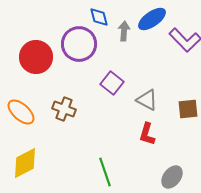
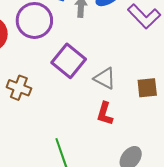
purple square: (112, 83) -> (69, 61), size x1.4

